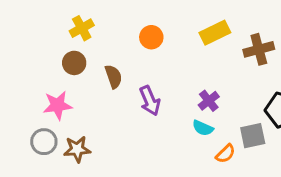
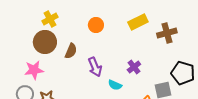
brown circle: (74, 63) -> (45, 42), size x1.5
brown semicircle: (113, 77) -> (71, 51), turned 42
cyan semicircle: (203, 128) -> (115, 85), moved

